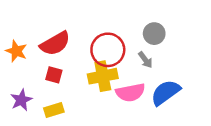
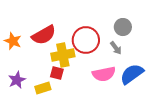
red square: (54, 75) -> (57, 73), moved
yellow cross: (103, 76) -> (63, 55), moved

